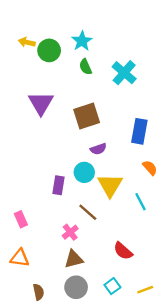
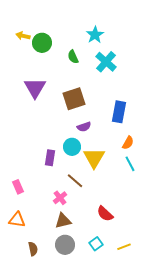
cyan star: (82, 41) -> (95, 35), moved
orange semicircle: (150, 168) -> (128, 143), turned 72
cyan line: (141, 202) -> (130, 164), moved

